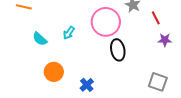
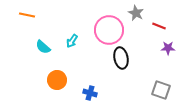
red line: (156, 18) -> (159, 26), turned -40
blue cross: (87, 85) -> (90, 93), turned -32

